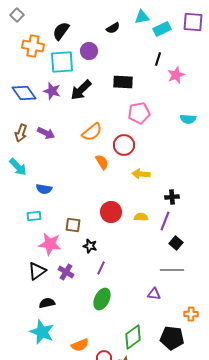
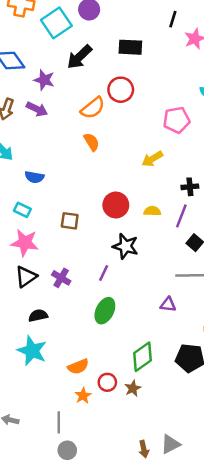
cyan square: (62, 62) -> (56, 23), turned -30
purple star: (52, 91) -> (44, 80), moved
pink pentagon: (139, 113) -> (177, 120), moved
red circle: (124, 145) -> (121, 90), moved
orange semicircle: (102, 162) -> (92, 142), moved
yellow arrow: (141, 174) -> (152, 159), turned -36
cyan rectangle: (34, 216) -> (22, 210), turned 32
pink star: (50, 244) -> (25, 243), moved
black star: (90, 246) -> (126, 246), moved, size x1.5

